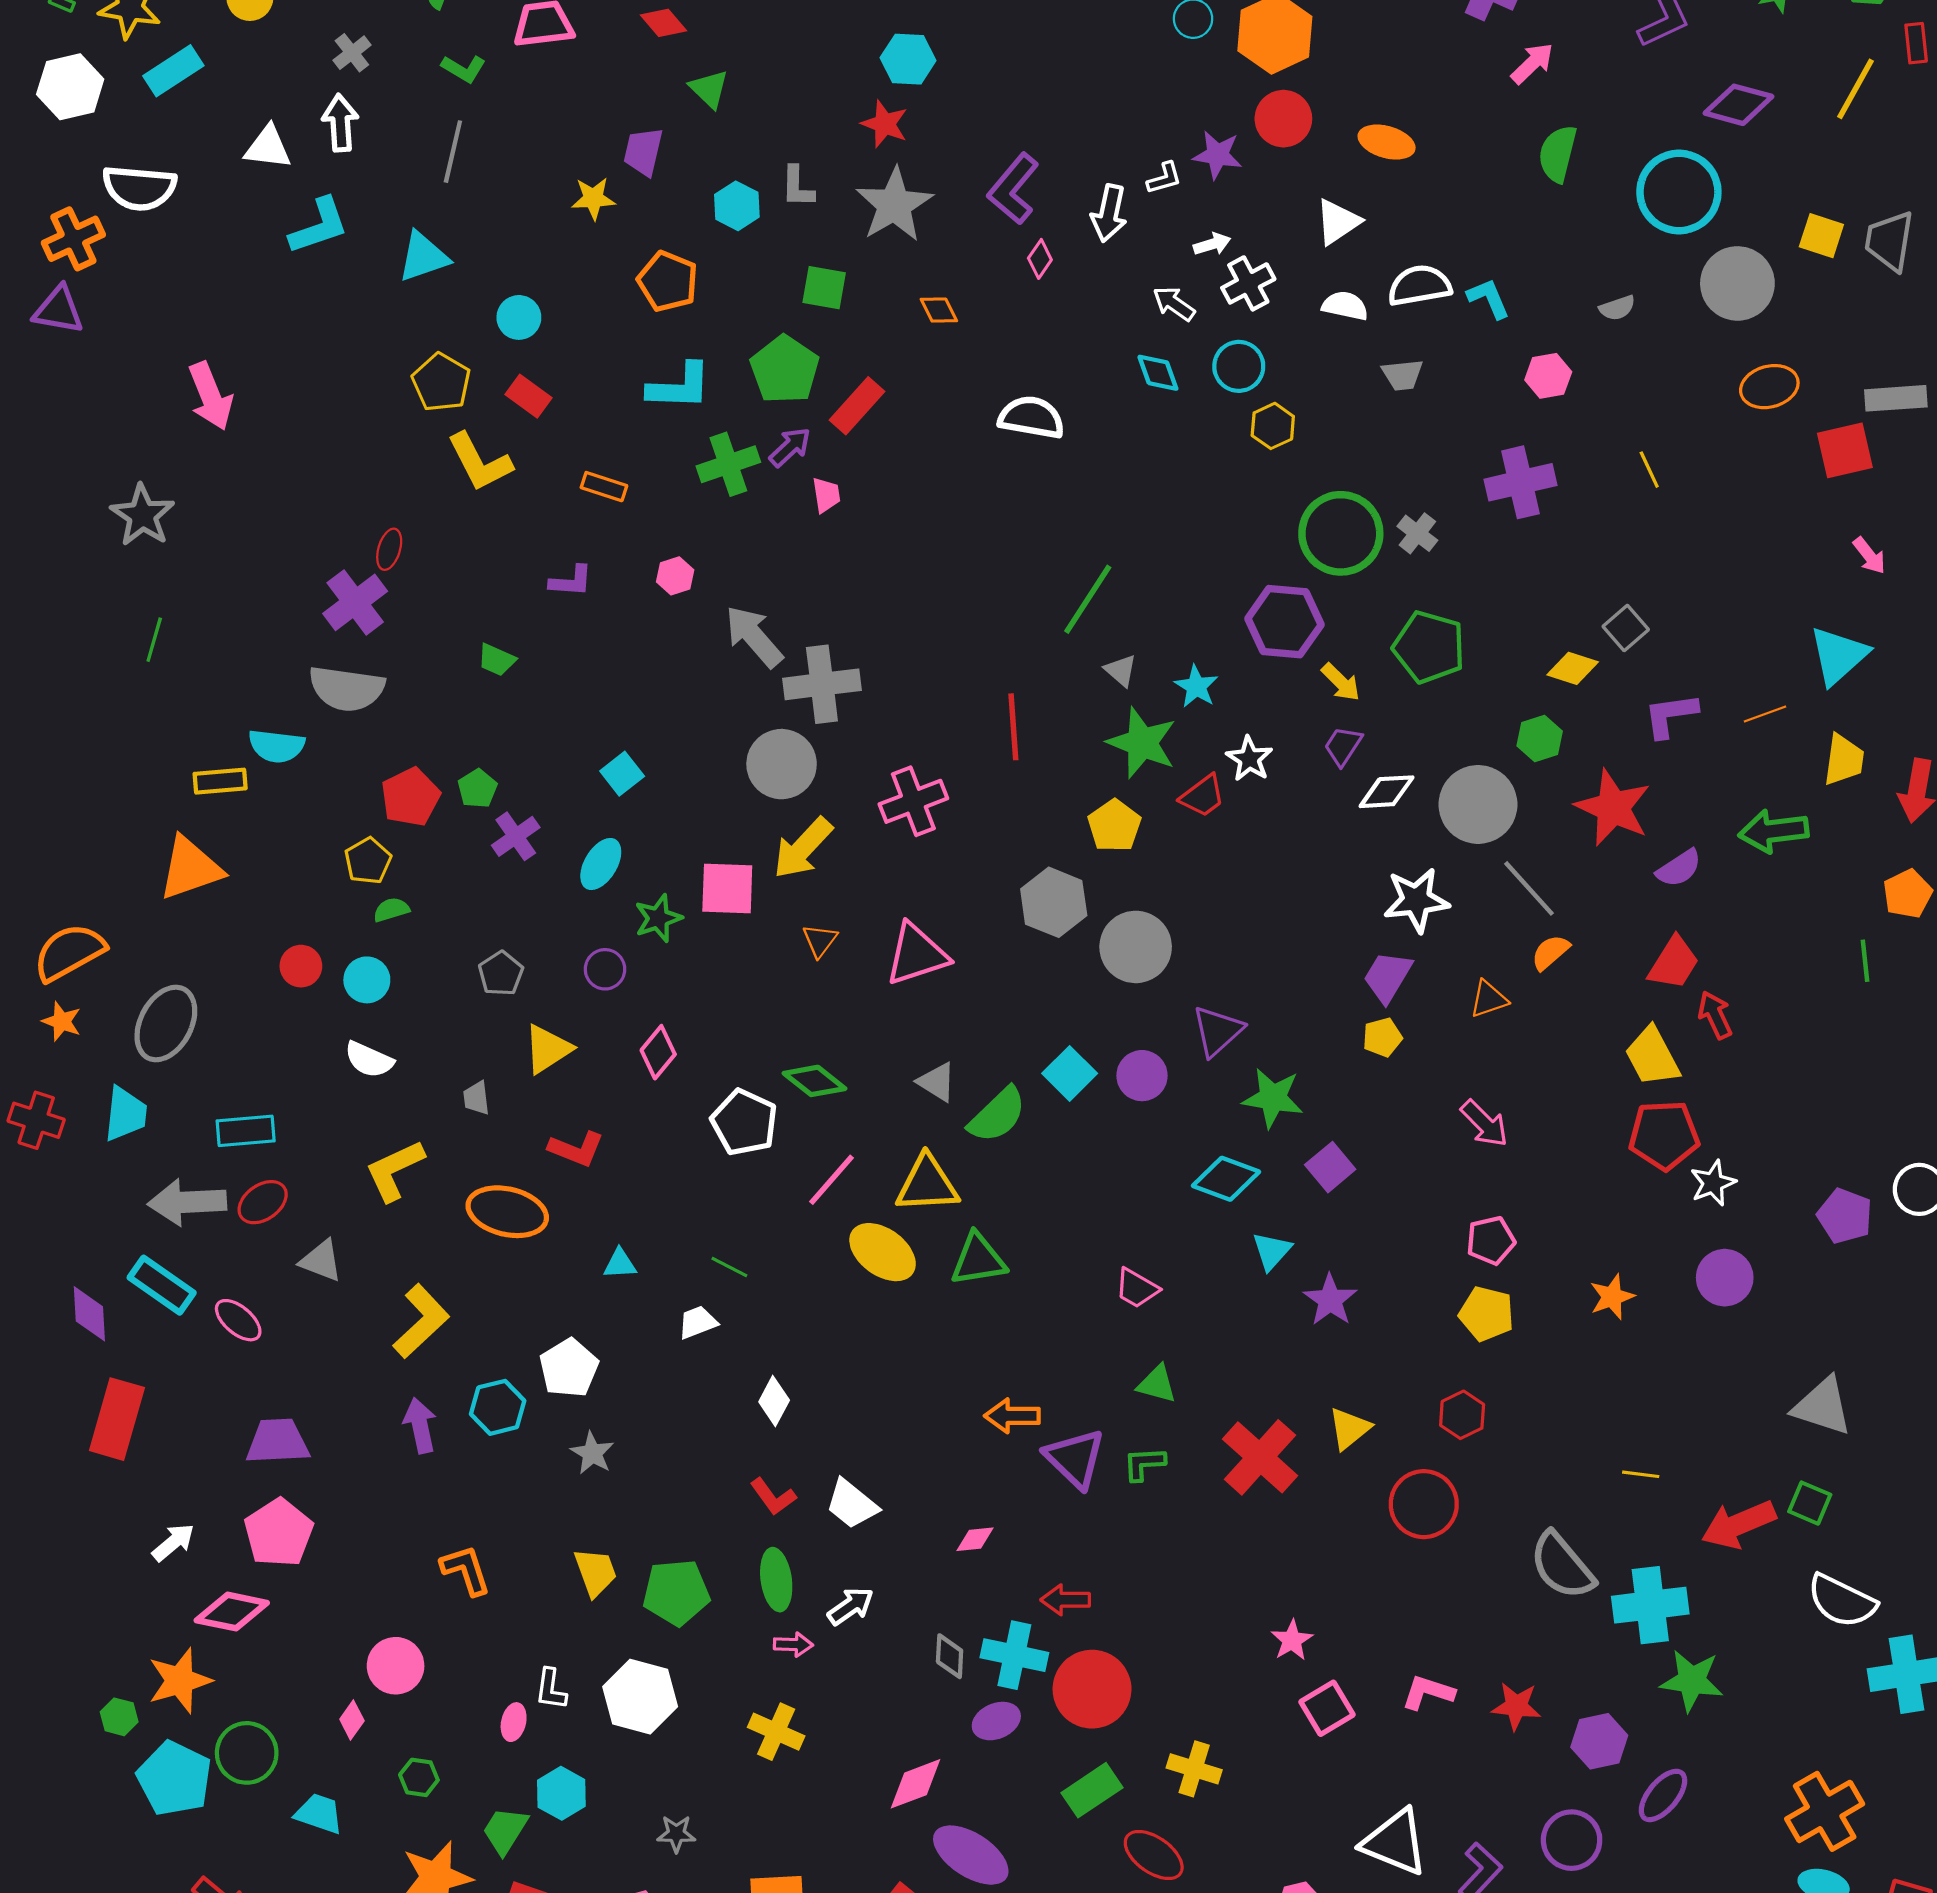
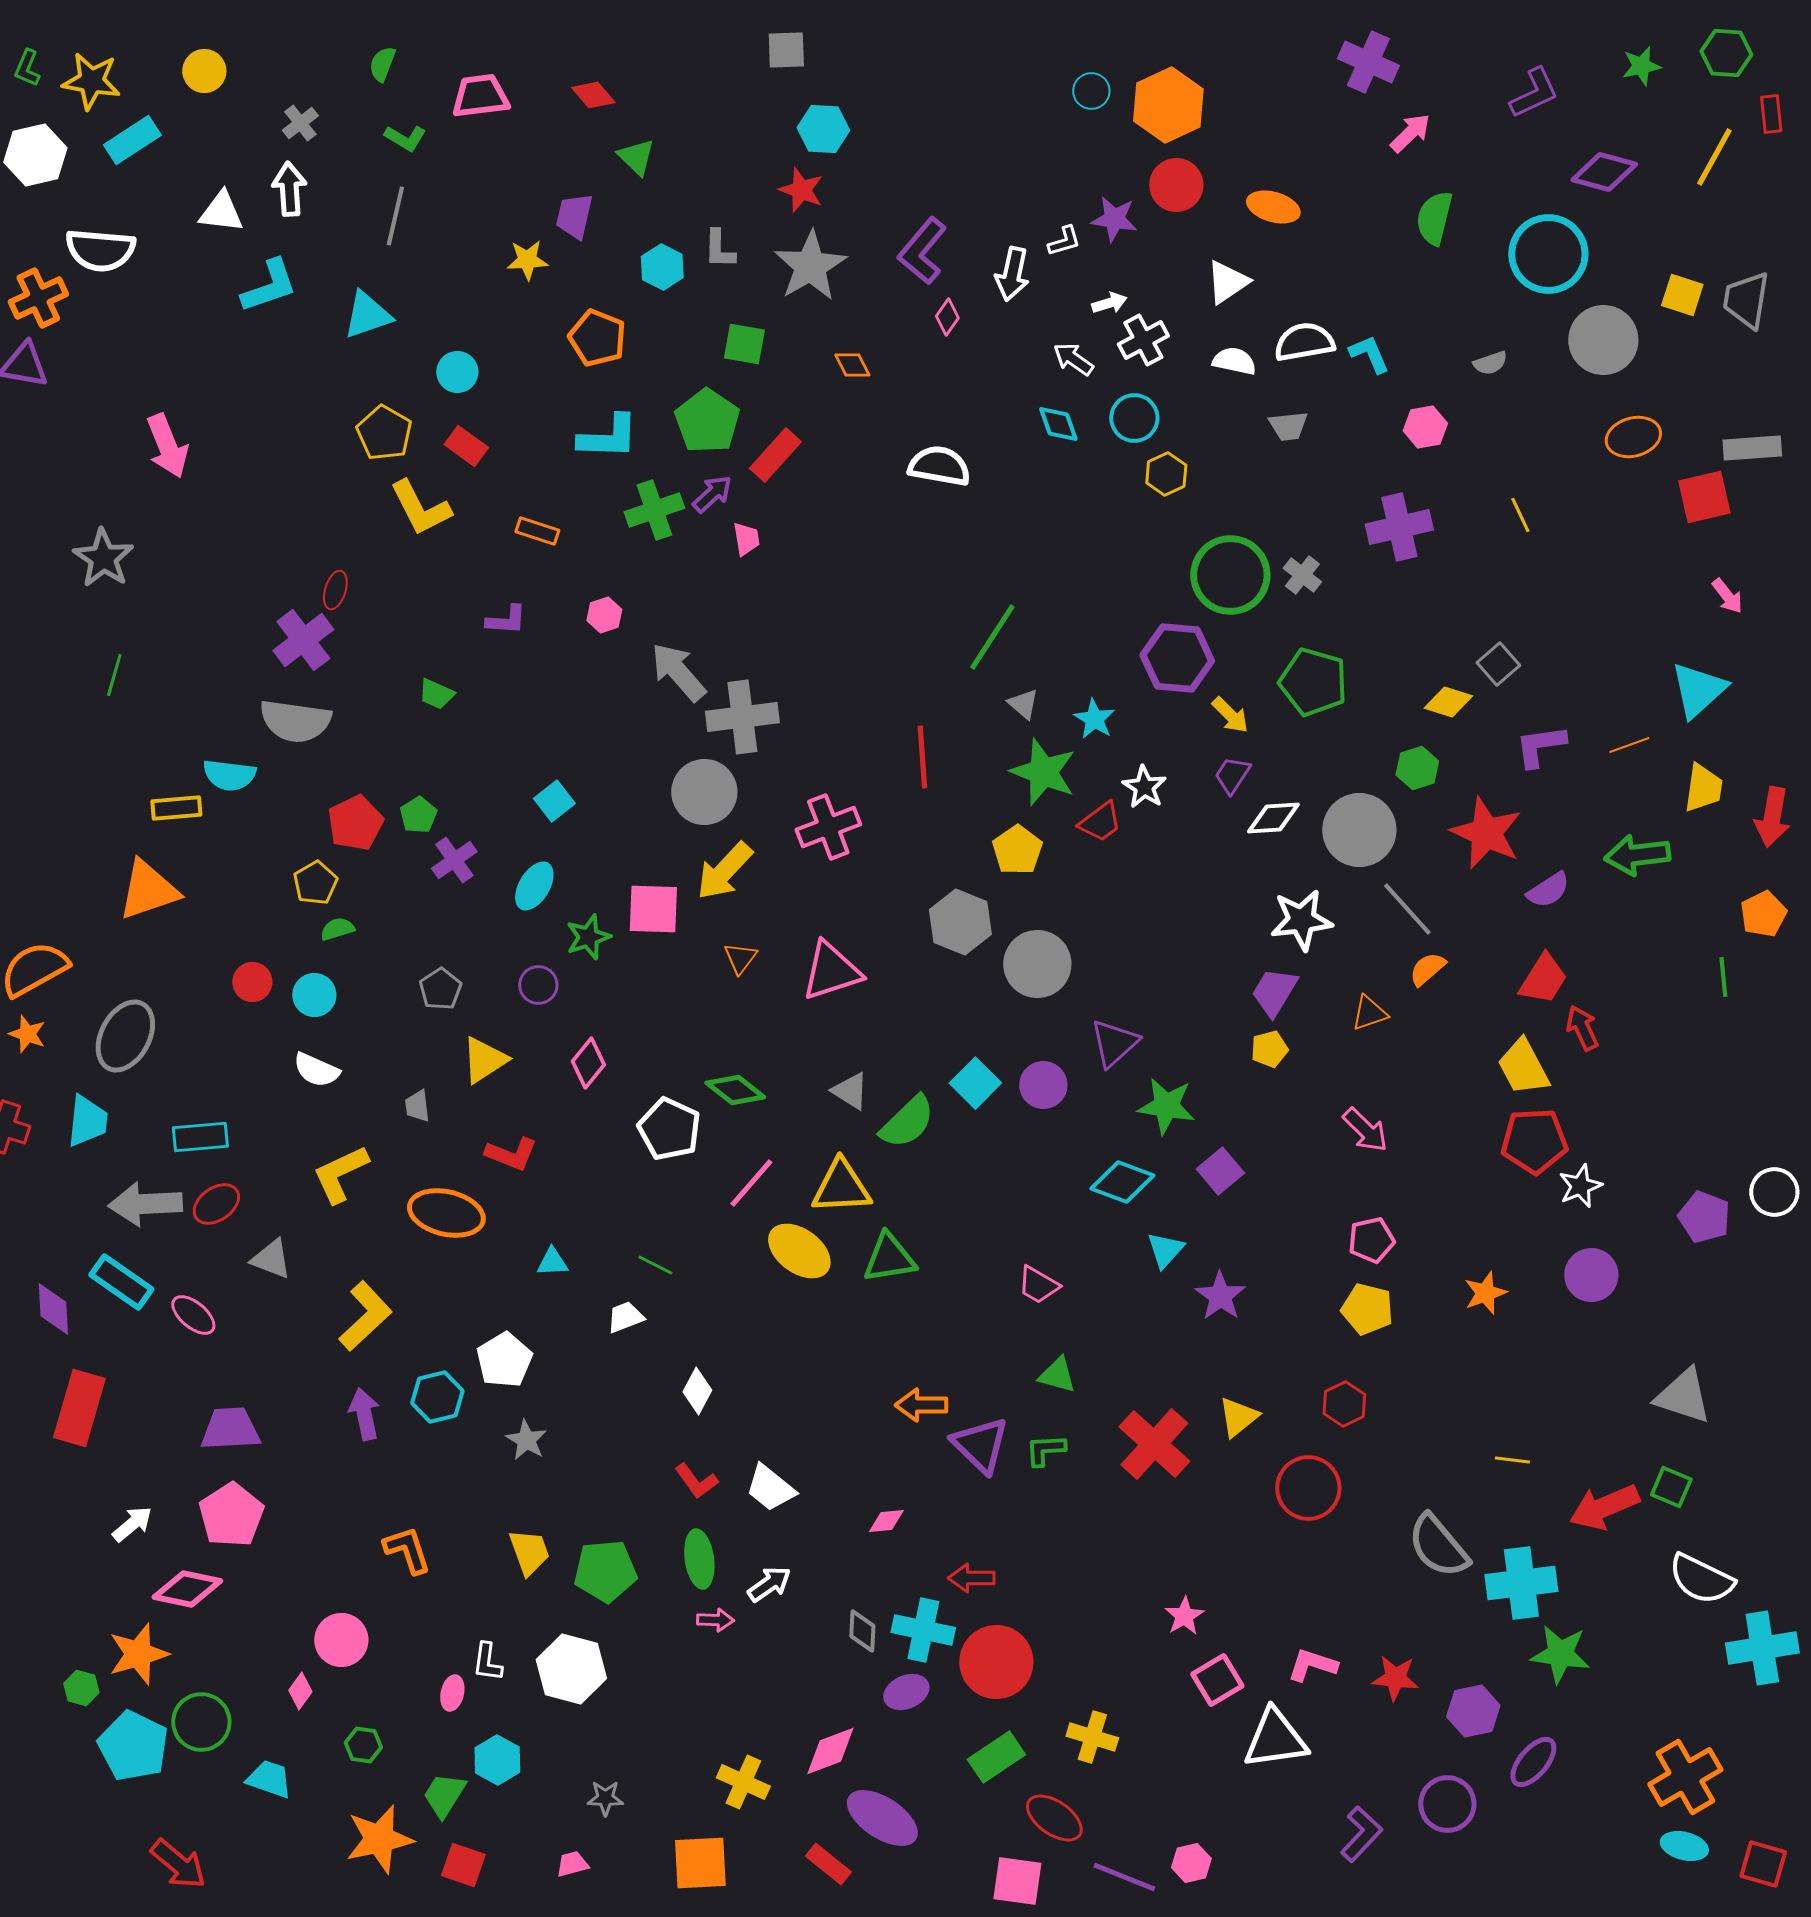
yellow cross: (776, 1732) -> (743, 1782), moved
white triangle: (1395, 1842) -> (1275, 1739), moved, turned -30

